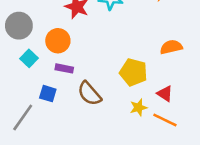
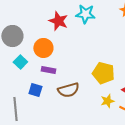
brown semicircle: (89, 94) -> (68, 90), turned -65
gray line: (23, 118) -> (15, 109), turned -40

